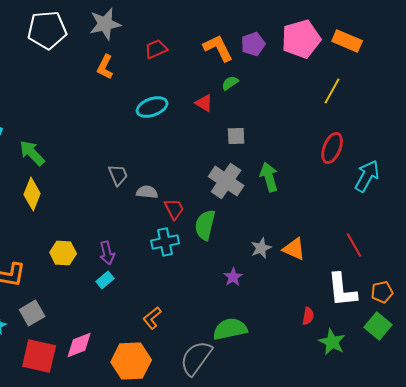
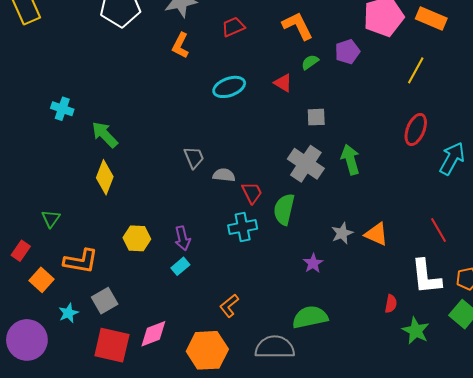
purple pentagon: (253, 44) -> (347, 52), moved
gray semicircle: (196, 358) -> (275, 347), turned 54

